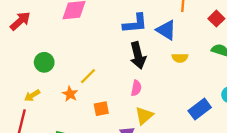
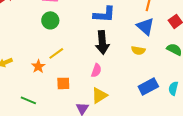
blue triangle: (166, 30) -> (145, 26), moved
green circle: (44, 62) -> (50, 20), moved
blue rectangle: (200, 109) -> (148, 86), moved

